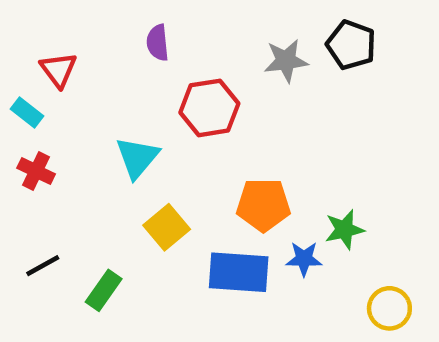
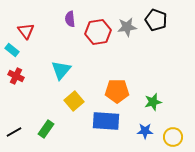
red hexagon: (209, 108) -> (98, 32), moved
blue star: (304, 259) -> (145, 131), moved
black line: (43, 266) -> (14, 132), moved

